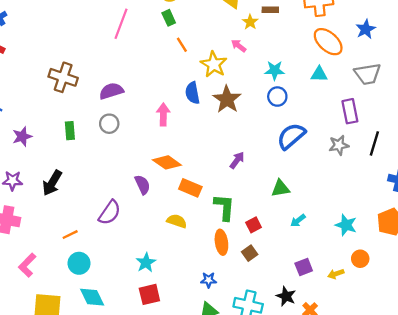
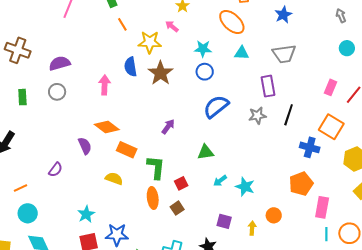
orange ellipse: (328, 42) -> (232, 22), moved
yellow star: (214, 64) -> (150, 42), turned -30
purple semicircle: (110, 213) -> (56, 170), size x0.7
cyan star: (346, 225) -> (245, 187), moved
purple square: (304, 267) -> (224, 221), turned 35
yellow arrow: (336, 274) -> (252, 228), turned 112
blue star: (209, 280) -> (117, 235), moved, size x1.6

